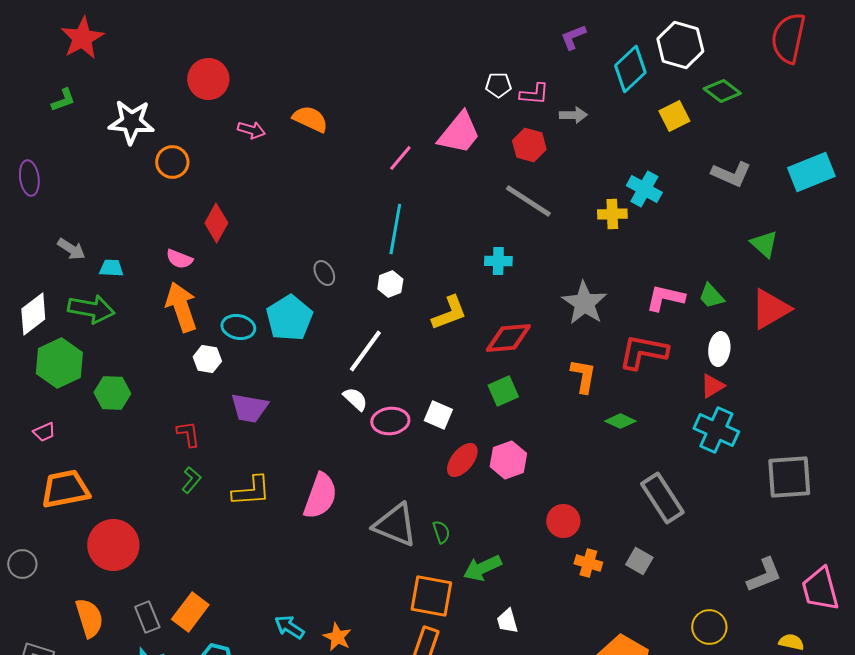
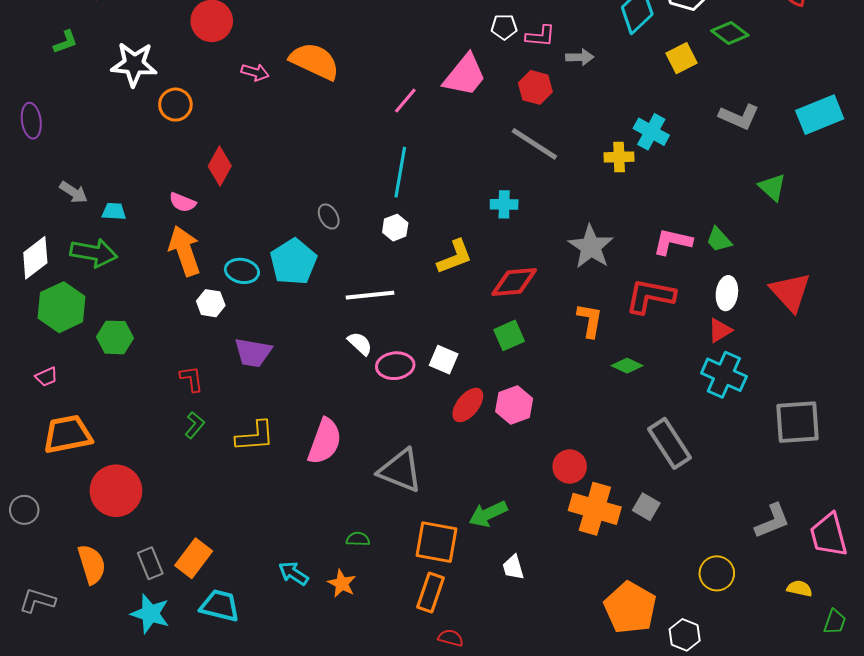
orange semicircle: (310, 119) -> (315, 61), size x1.4
red triangle: (770, 309) -> (790, 292), moved, turned -42
white line: (365, 351) -> (370, 295), turned 48
green semicircle: (441, 532) -> (358, 539), moved, turned -70
orange cross: (588, 563) -> (595, 509), size x1.8

